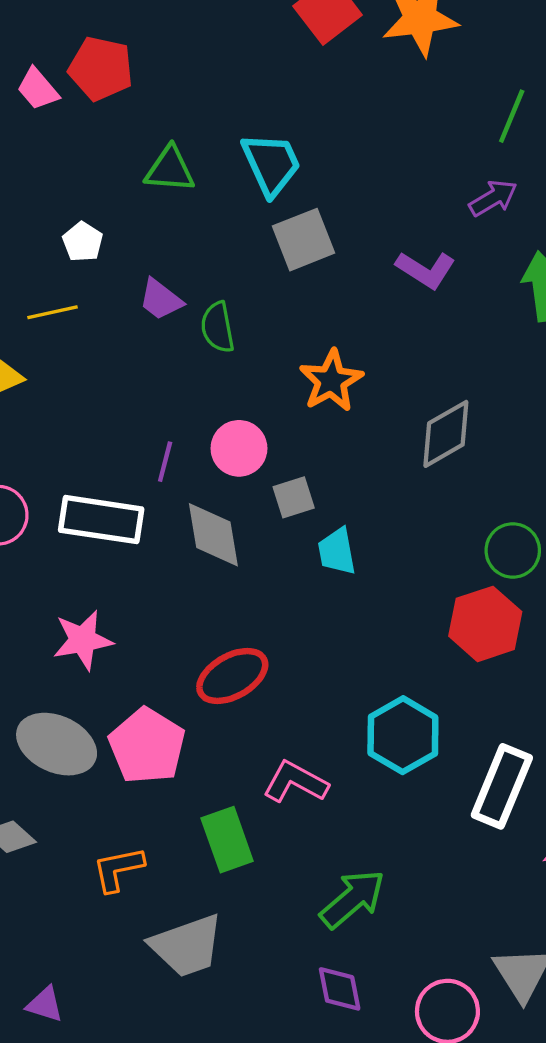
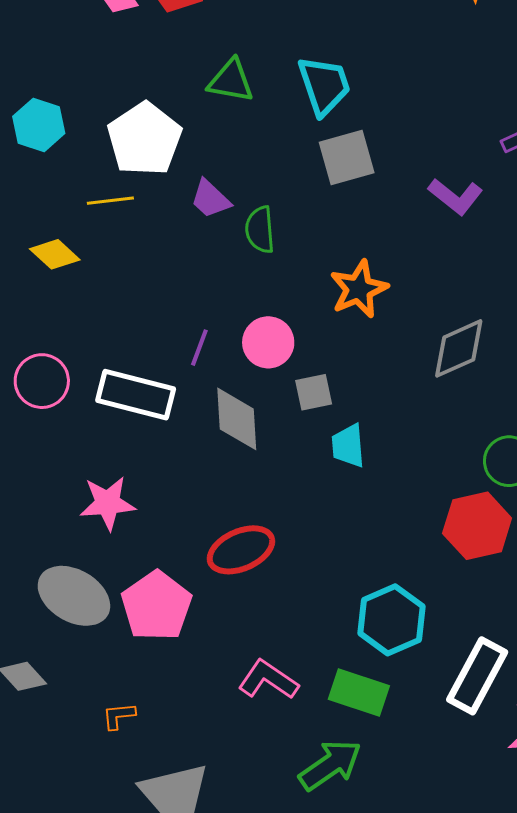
white pentagon: (83, 242) -> (145, 139), size x2.0
pink L-shape: (295, 782) -> (268, 680), moved
green rectangle: (227, 840) -> (359, 692), moved, turned -58
orange L-shape: (118, 869) -> (119, 716), size x0.7

